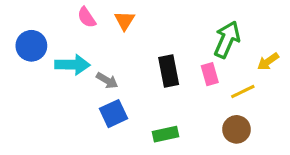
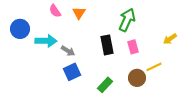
green arrow: (227, 39) -> (127, 20), moved
yellow line: (243, 92) -> (154, 67), moved
brown circle: (237, 129) -> (137, 78), moved
green rectangle: (166, 134) -> (105, 85), turned -35

